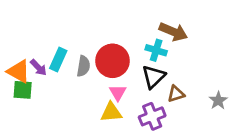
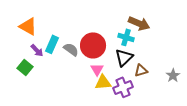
gray semicircle: (83, 66) -> (71, 49), turned -63
orange triangle: (19, 71) -> (28, 26), moved
green square: (23, 90) -> (25, 67), turned 35
yellow triangle: (111, 112) -> (103, 82), moved

